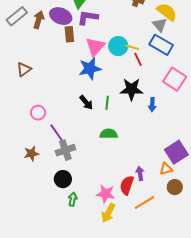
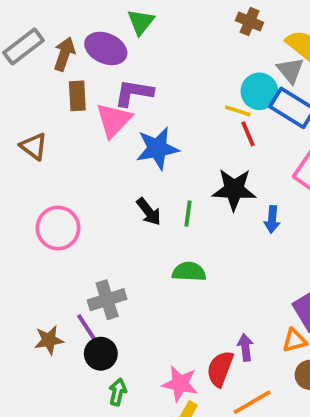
purple L-shape: (88, 17) -> (134, 93), moved
brown rectangle: (69, 34) -> (77, 96), moved
cyan circle: (118, 46) -> (259, 91), moved
pink triangle: (95, 47) -> (114, 120), moved
brown triangle: (24, 69) -> (34, 146), turned -49
pink circle: (38, 113) -> (58, 228), size x1.5
purple line: (57, 133) -> (89, 331), moved
brown star: (31, 154) -> (49, 340), moved

